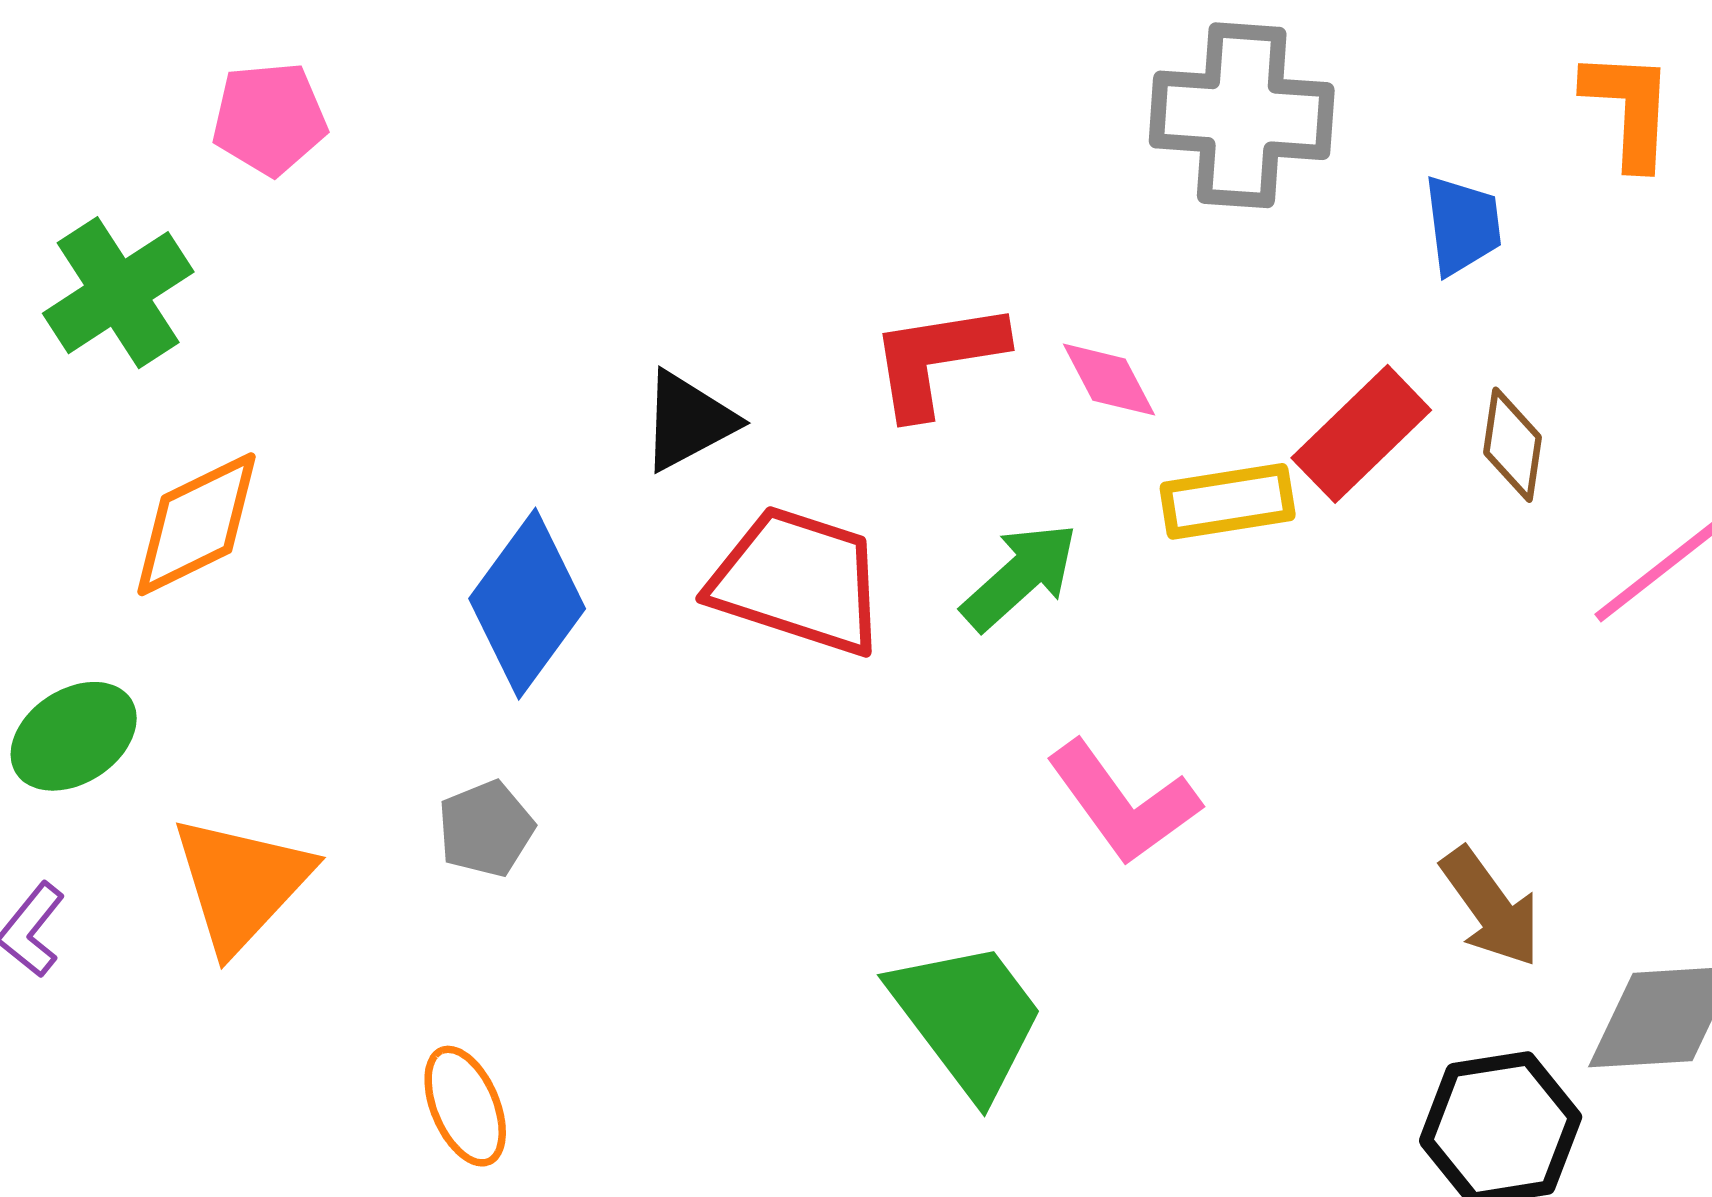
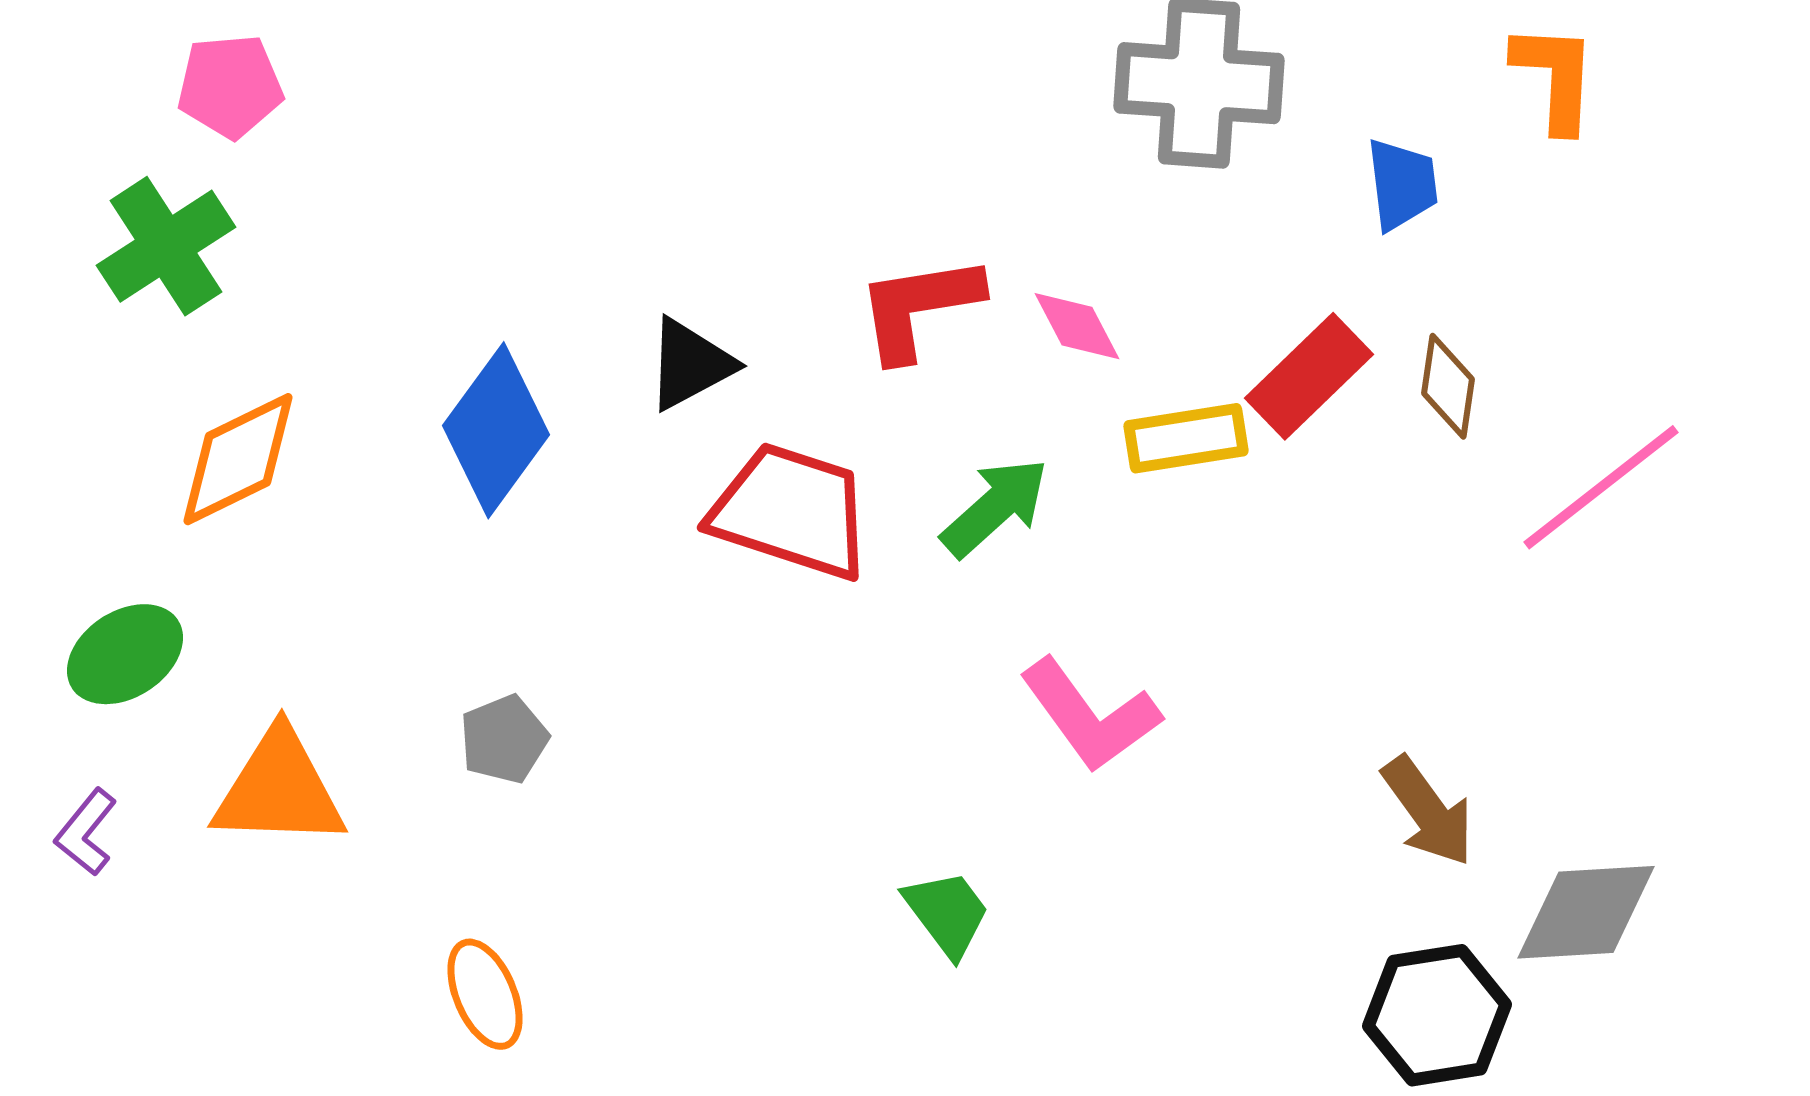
pink pentagon: (269, 119) -> (230, 86), moved
blue diamond: (527, 604) -> (496, 430), moved
orange triangle: (241, 883) -> (279, 789), turned 49
green trapezoid: (968, 1018) -> (947, 913), size x0.6

